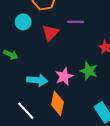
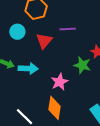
green star: (89, 71) -> (82, 65), moved
cyan arrow: (37, 80) -> (28, 68), moved

